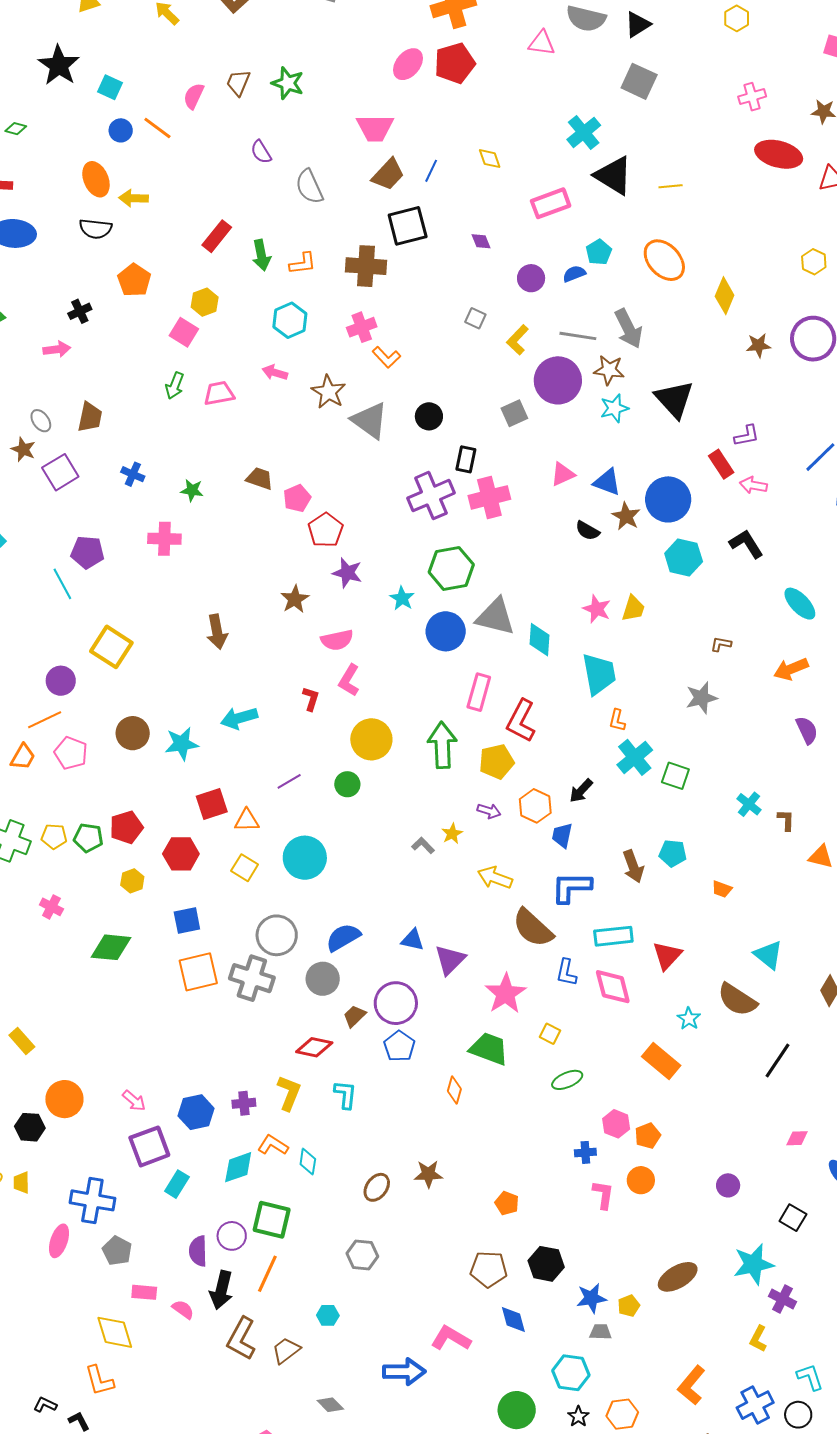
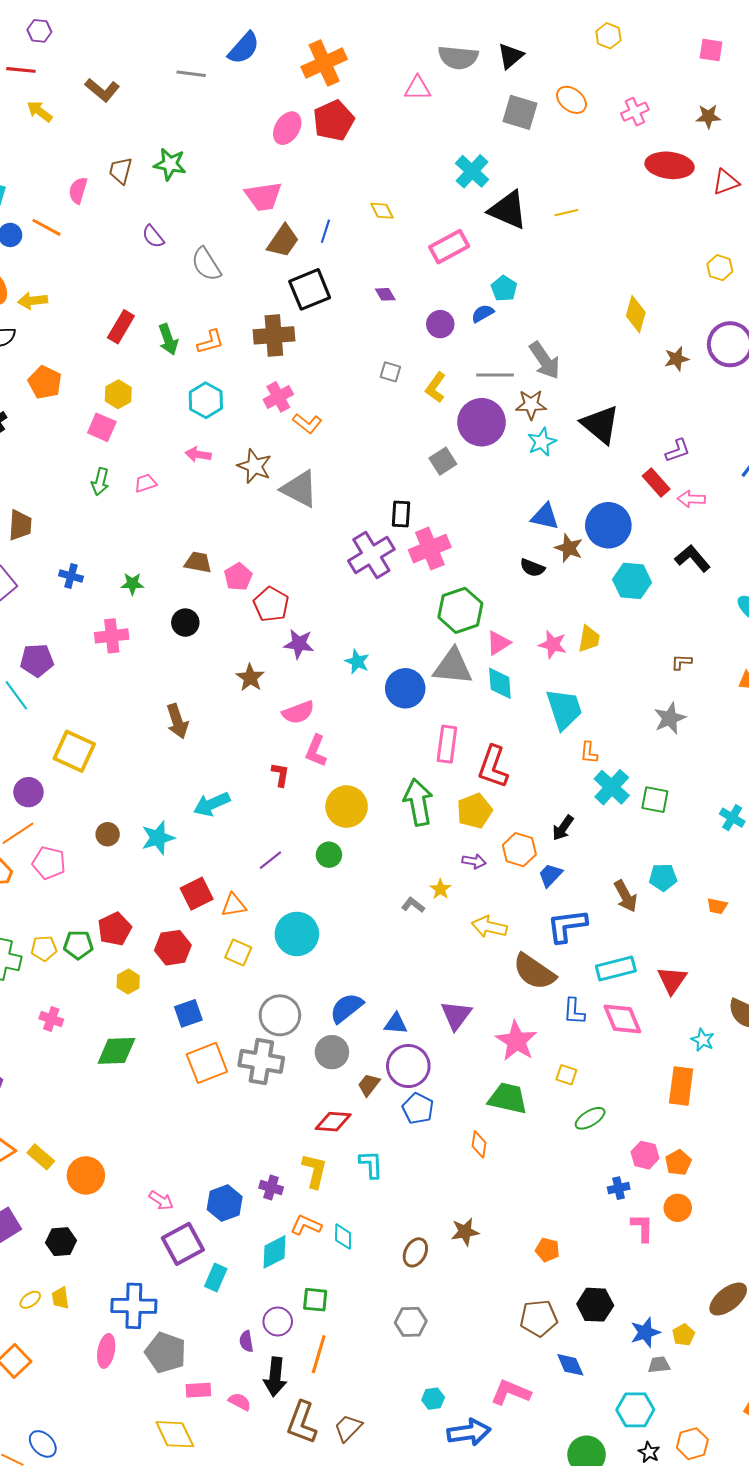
orange ellipse: (664, 260) -> (572, 100), moved, size x0.7
pink trapezoid: (219, 393) -> (146, 483), size x0.7
black circle: (429, 416) -> (185, 623), moved
pink triangle: (563, 474) -> (498, 643), moved
green hexagon: (451, 568) -> (460, 610), moved
brown circle: (133, 733) -> (108, 834), size x0.7
blue trapezoid: (562, 835) -> (550, 875), turned 40
blue triangle: (413, 940) -> (396, 1024), moved
orange rectangle: (661, 1061) -> (681, 1086), turned 66
orange circle: (64, 1099) -> (86, 1175), moved
purple cross: (244, 1103) -> (271, 1187), turned 30
green square: (272, 1220) -> (315, 1300), size x0.7
gray pentagon: (117, 1251) -> (166, 1353), size x1.4
purple semicircle: (198, 1251) -> (246, 1341), size x0.7
cyan hexagon: (328, 1315) -> (433, 1399), moved

